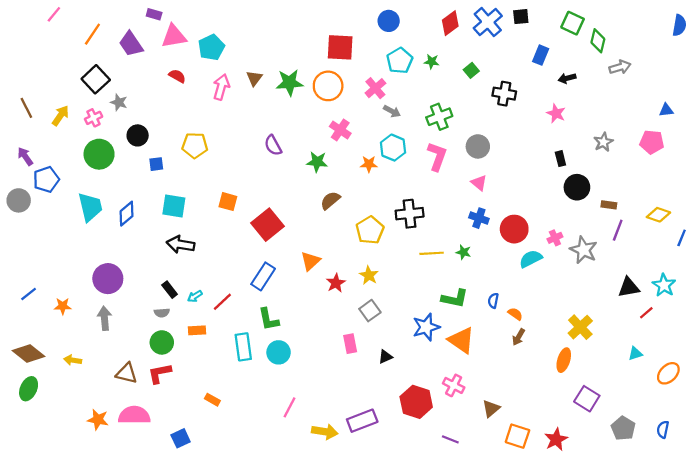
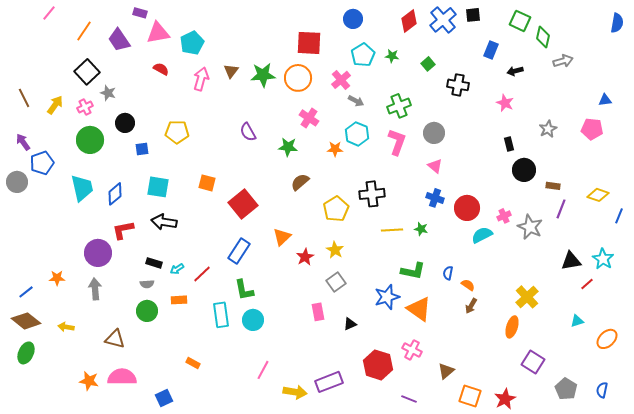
black rectangle: (170, 290) -> (154, 263), turned -35
blue line: (29, 294) -> (26, 292), moved
red L-shape: (160, 373) -> (123, 230), moved

